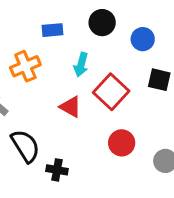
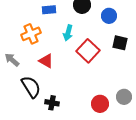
red triangle: (71, 107) -> (46, 61), moved
red circle: (122, 143) -> (100, 104), moved

